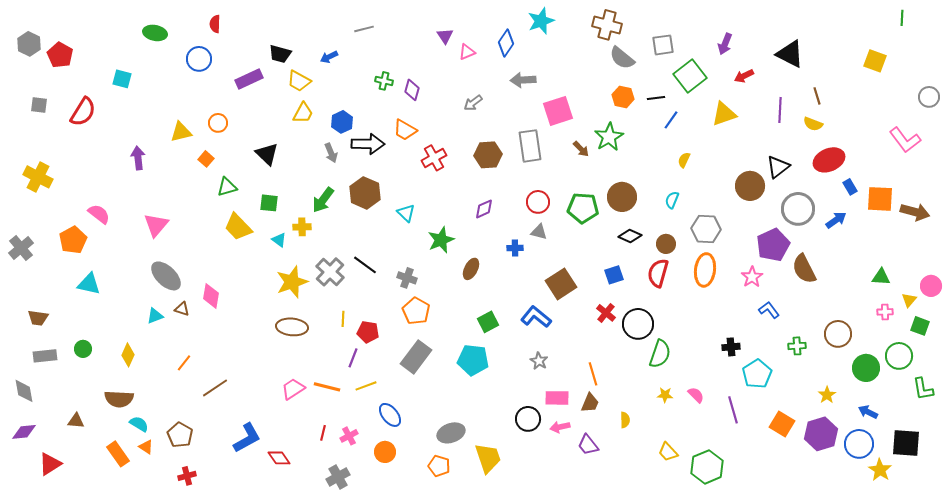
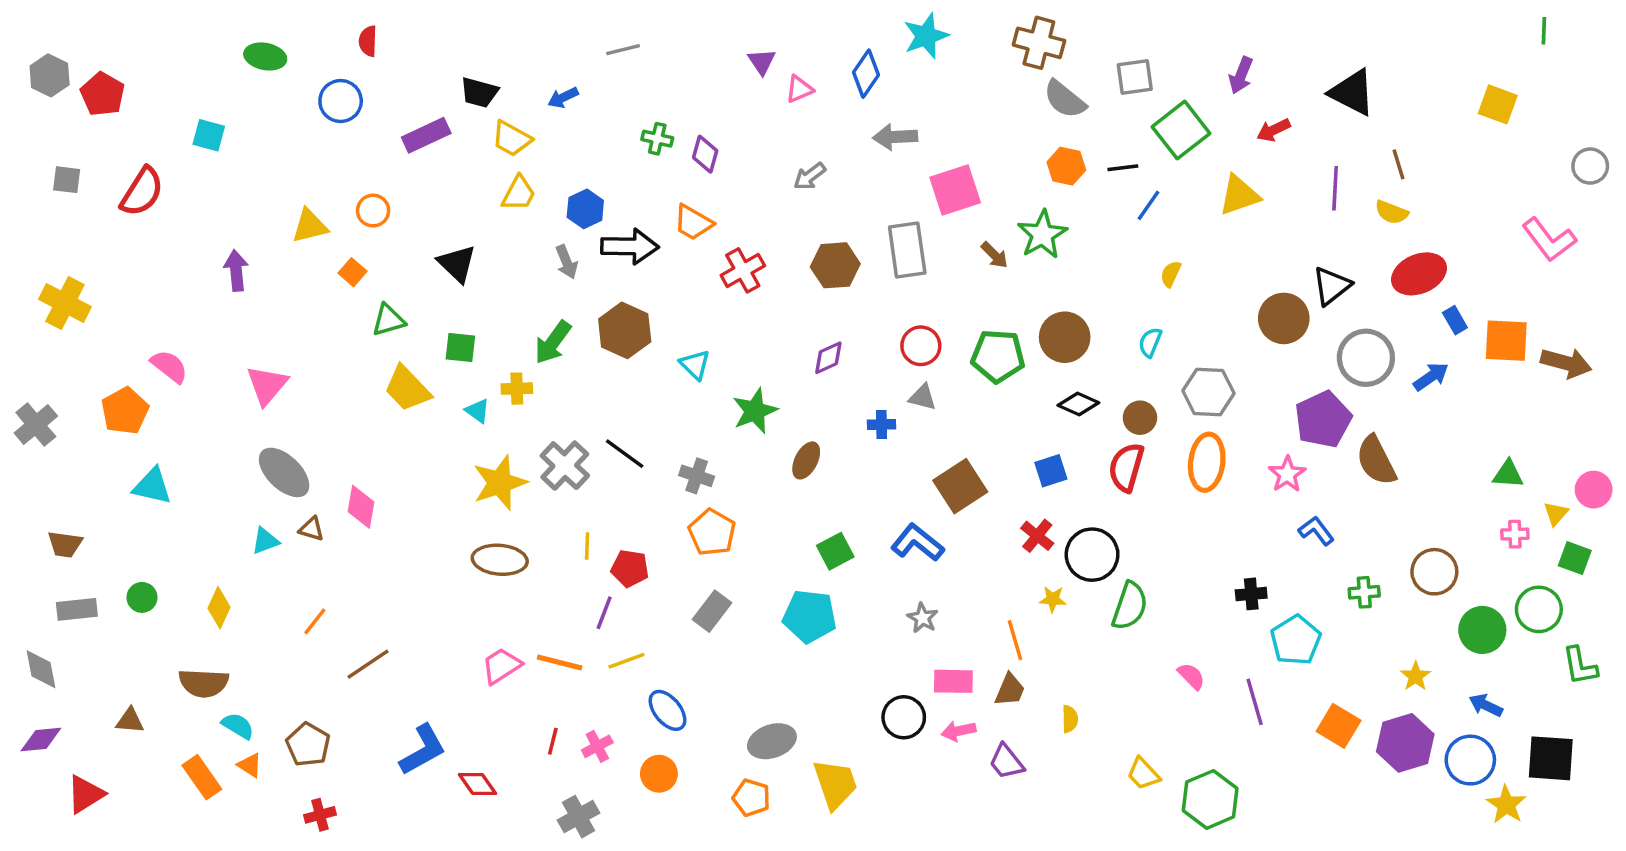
gray rectangle: (416, 357) -> (712, 611), size x0.7
yellow star: (665, 395) -> (1053, 599), moved

